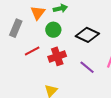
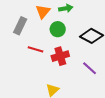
red line: (32, 51) -> (36, 49), turned 42

